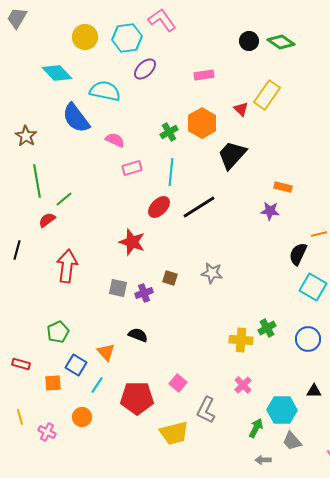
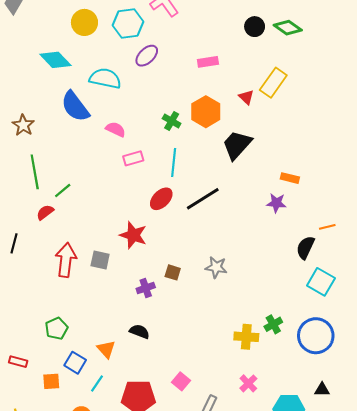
green cross: (169, 132) -> (172, 121), turned -30
gray square: (118, 288) -> (100, 260), moved
blue circle: (308, 339) -> (316, 336), size x1.4

